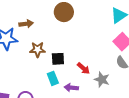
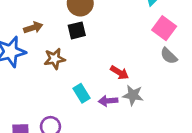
black square: (58, 59) -> (77, 30), moved
gray star: (102, 79) -> (133, 95), moved

